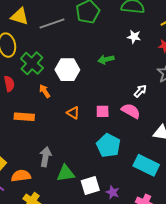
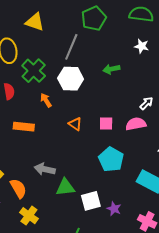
yellow triangle: (20, 16) -> (35, 22), moved
gray line: (52, 23) -> (71, 47), moved, turned -50
pink semicircle: (131, 111) -> (136, 124), turned -42
gray arrow: (45, 157) -> (45, 169), turned -90
orange semicircle: (21, 176) -> (18, 188), turned 66

